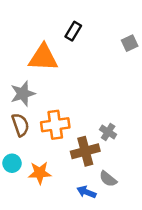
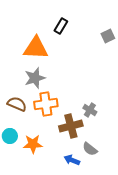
gray star: (23, 94) -> (35, 78), moved
brown semicircle: (20, 125) -> (17, 104), turned -48

